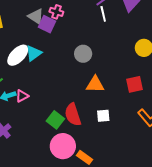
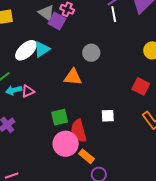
orange triangle: (95, 84) -> (73, 77), moved
red square: (134, 84) -> (141, 86), turned 36
red semicircle: (73, 115) -> (79, 131), moved
green square: (55, 120) -> (60, 117), turned 36

